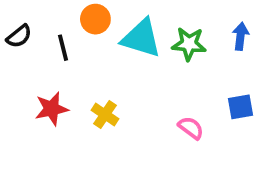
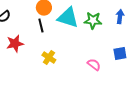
black line: (63, 48) -> (41, 26), moved
red star: (52, 109) -> (15, 44), moved

